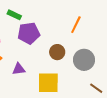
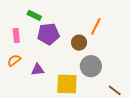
brown circle: (57, 52) -> (79, 43), moved
gray circle: (84, 60) -> (91, 66), moved

